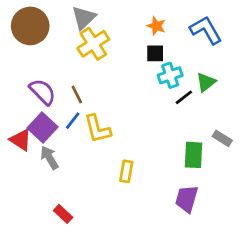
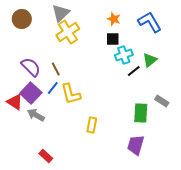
brown circle: (30, 26) -> (22, 19), size x0.7
gray arrow: (49, 158) -> (36, 115), turned -30

